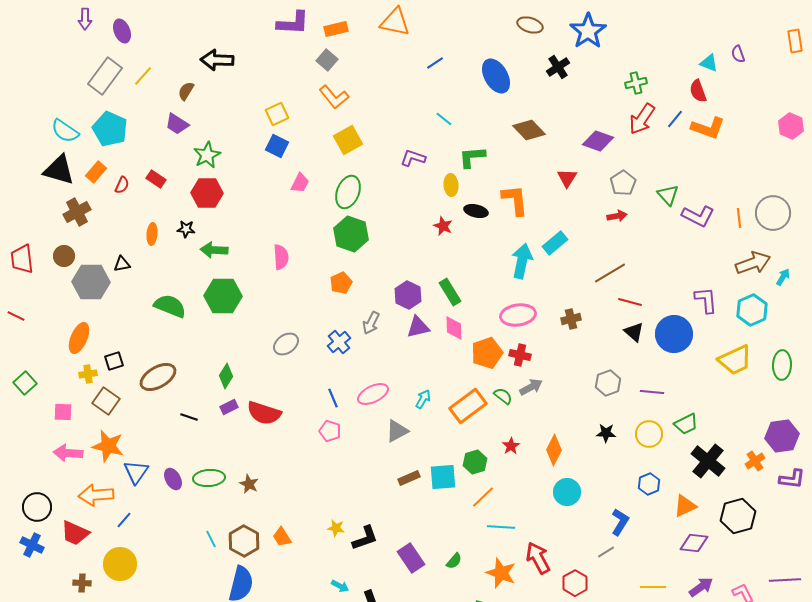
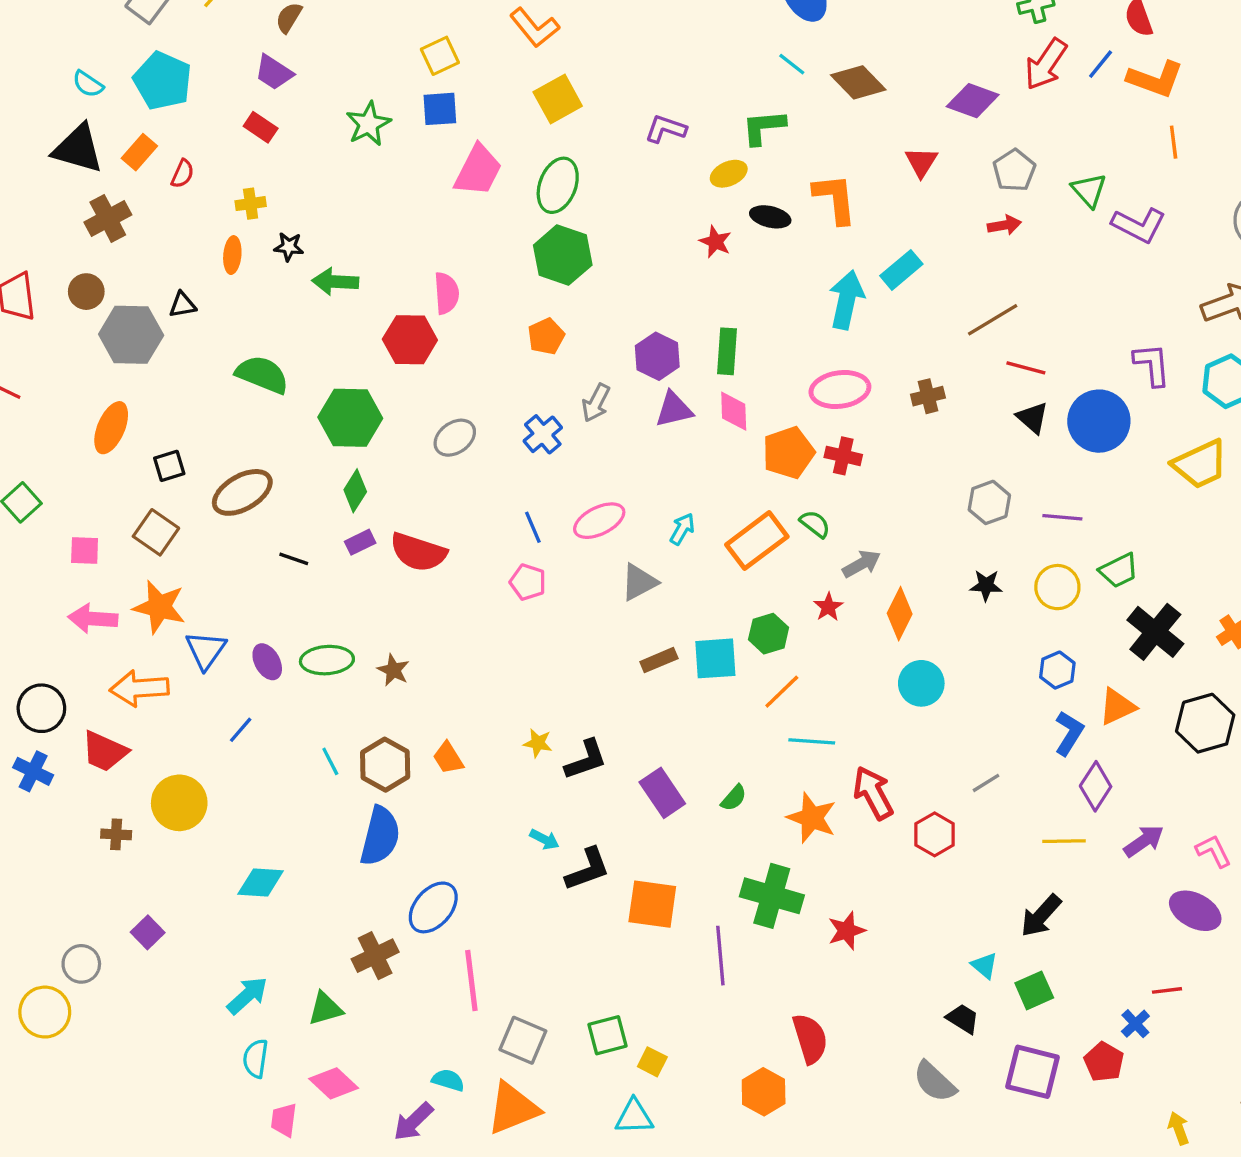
cyan line: (444, 119) -> (792, 64), moved
cyan semicircle: (65, 131) -> (88, 84), size x0.7
blue square: (277, 146) -> (440, 109), turned -30
green star: (207, 155) -> (368, 124), moved
red rectangle: (156, 179) -> (261, 127), moved
pink trapezoid: (300, 183) -> (478, 170), size x1.6
yellow ellipse: (451, 185) -> (729, 174), turned 70
red hexagon: (207, 193) -> (410, 340), moved
orange line: (739, 218) -> (1174, 142), moved
green rectangle: (450, 292) -> (727, 351), turned 36
green hexagon: (223, 296) -> (350, 418), moved
yellow cross: (88, 374) -> (251, 204), moved
gray arrow: (531, 387) -> (862, 564), moved
blue line: (124, 520) -> (241, 730), moved
blue L-shape: (620, 522) -> (1069, 733), moved
purple diamond: (694, 543) -> (1096, 786), moved, turned -64

